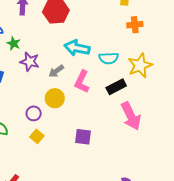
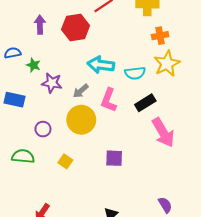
yellow star: (140, 65) -> (167, 64), moved
yellow circle: (55, 98) -> (81, 120), size x1.4
purple circle: (34, 113) -> (43, 129), moved

